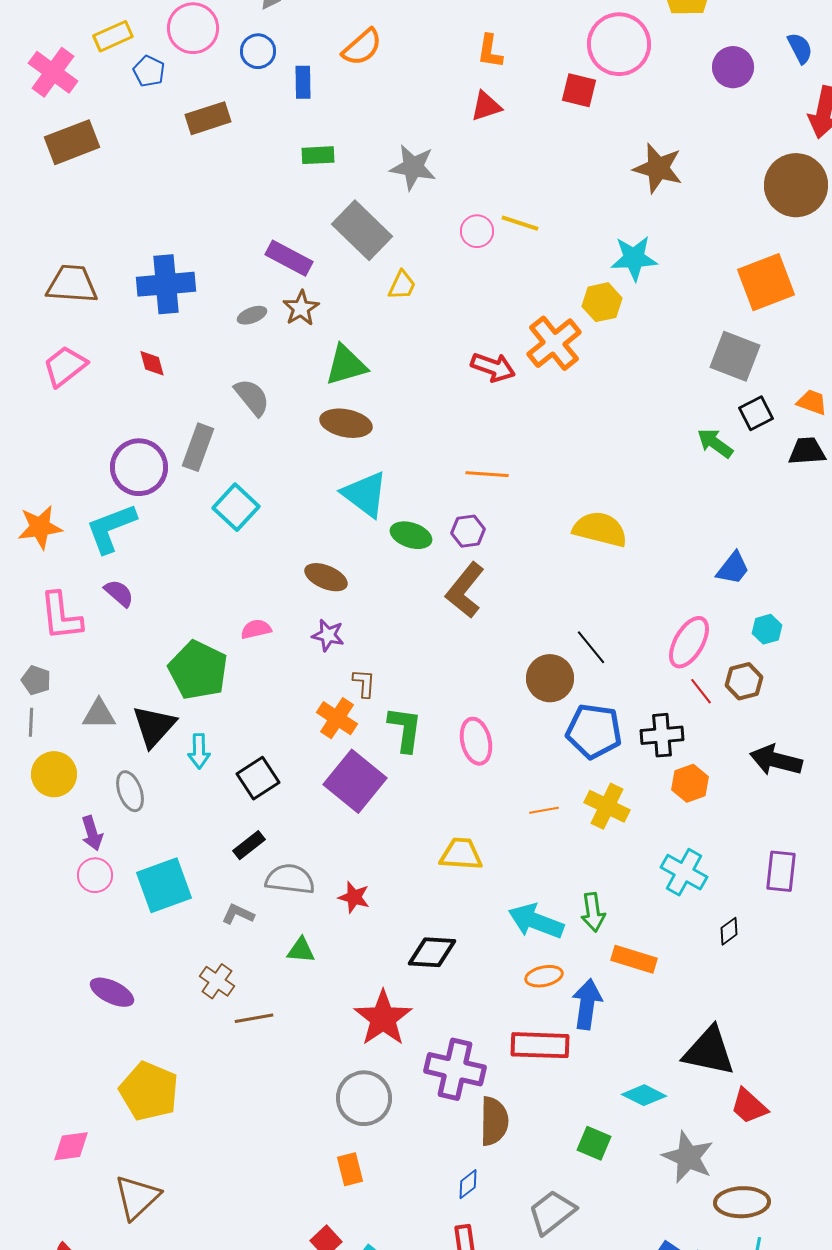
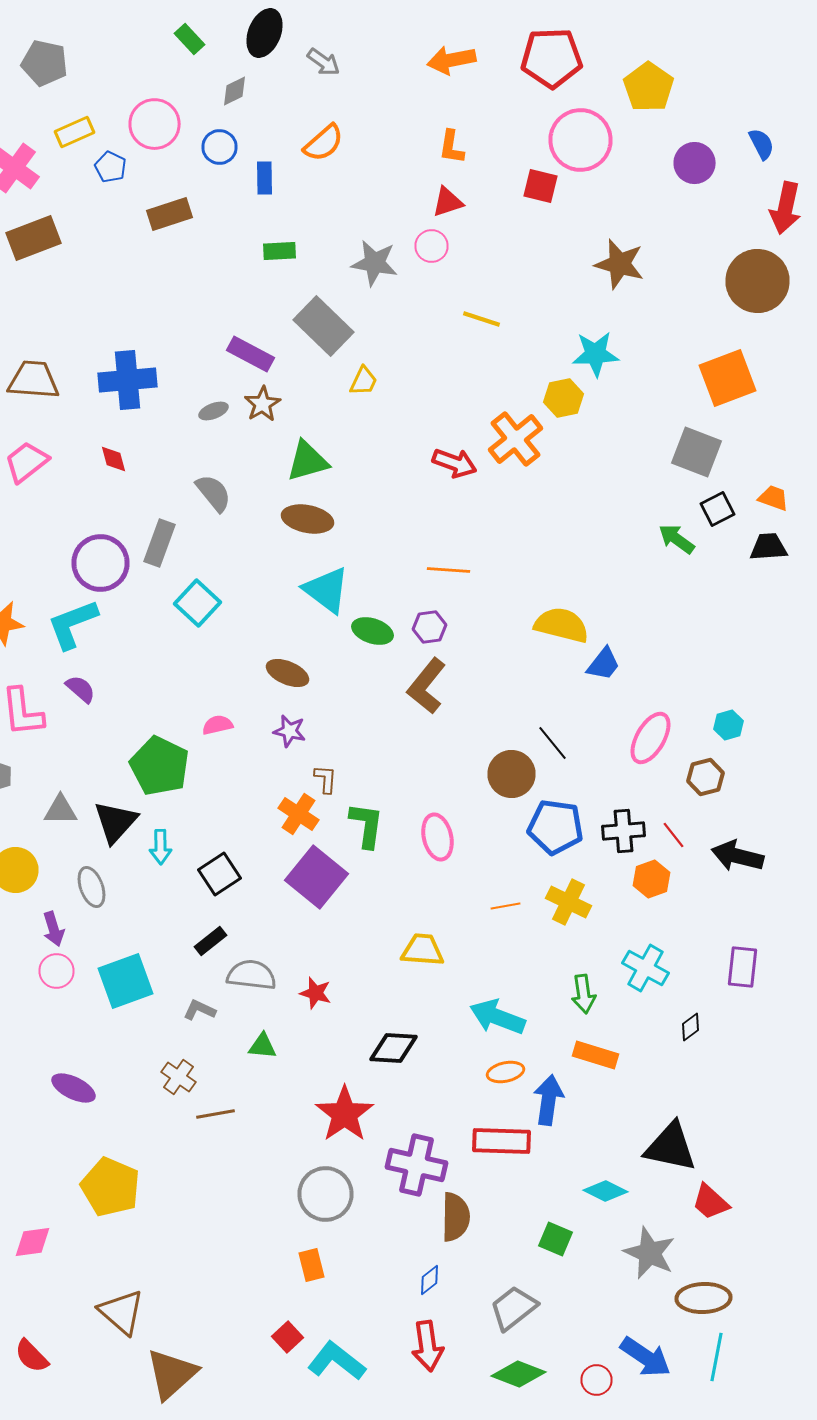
pink circle: (477, 231) -> (432, 246), moved
blue trapezoid: (733, 568) -> (604, 664), moved
red line: (701, 691) -> (674, 835), moved
green arrow: (593, 912) -> (584, 994), moved
brown triangle: (137, 1197) -> (122, 1312), moved, turned -36

